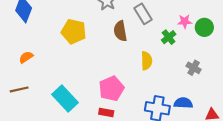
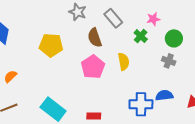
green circle: (204, 27) -> (174, 38), moved
pink pentagon: (111, 89) -> (93, 67), moved

